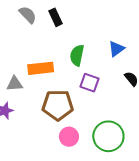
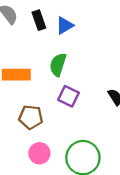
blue triangle: (116, 49) -> (65, 25), moved
brown pentagon: (58, 105) -> (31, 117), size x0.7

